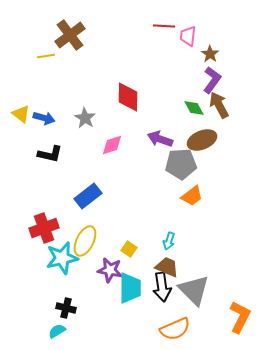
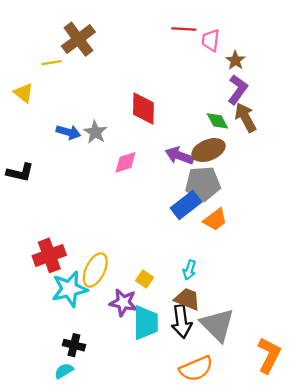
yellow triangle: (21, 114) -> (24, 93), moved
blue arrow: (44, 118) -> (68, 132), moved
brown ellipse: (202, 140) -> (208, 150), moved
black L-shape: (50, 154) -> (20, 172), moved
blue rectangle: (88, 196) -> (186, 205), moved

